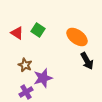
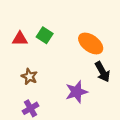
red triangle: (17, 33) -> (20, 39), turned -32
purple star: (43, 78) -> (77, 92), moved

